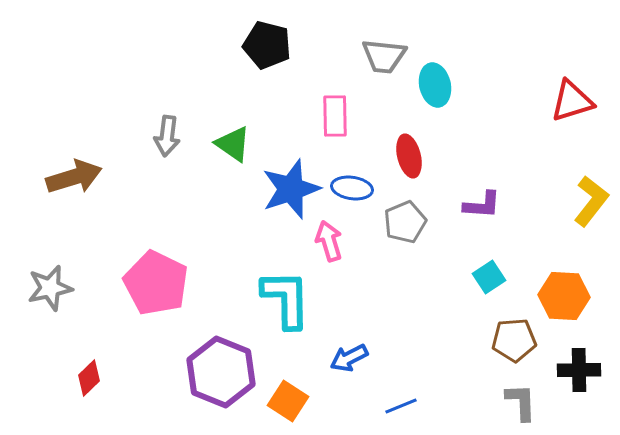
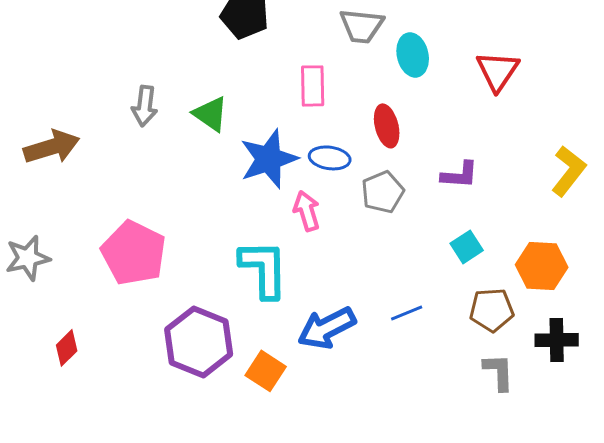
red triangle: (572, 101) -> (498, 71), moved, turned -39
blue arrow: (349, 358) -> (327, 328), size x1.5
blue line: (401, 406) -> (407, 313), moved

